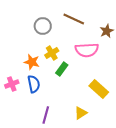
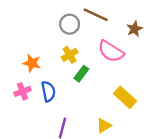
gray circle: (43, 26) -> (70, 24), moved
pink semicircle: (87, 50) -> (111, 51), turned 35
orange star: (32, 62) -> (32, 63), moved

